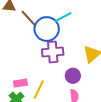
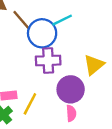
purple circle: (73, 76) -> (71, 89), size x1.5

